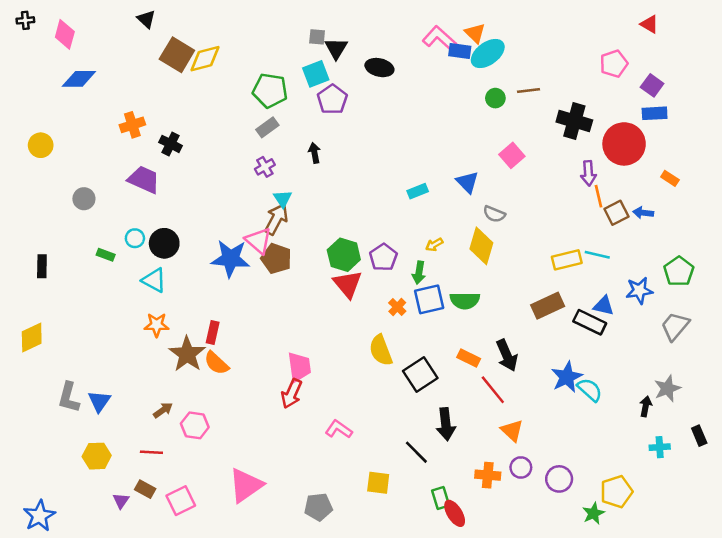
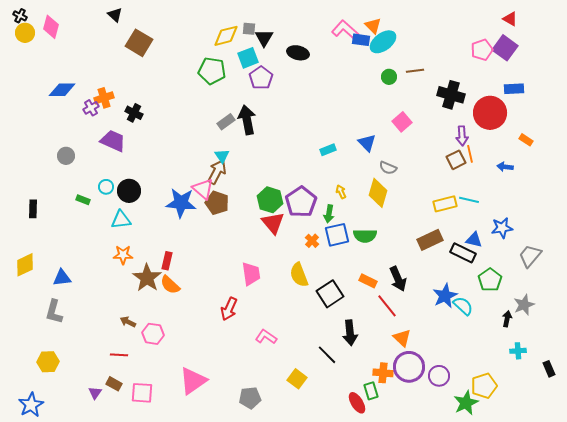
black cross: (25, 20) -> (20, 16), turned 32
yellow diamond: (205, 59) -> (226, 36), moved
blue diamond: (79, 79) -> (62, 90), moved
purple square: (652, 85) -> (505, 48), moved, size x1.4
gray rectangle: (267, 127) -> (226, 122), moved
yellow circle: (41, 145) -> (25, 33), moved
black arrow: (315, 153) -> (247, 120), size x1.8
purple cross: (265, 167) -> (91, 108), moved
brown square: (616, 213) -> (456, 160), moved
yellow arrow: (434, 245) -> (341, 192), turned 96
purple pentagon: (383, 257) -> (301, 202), size x1.4
green pentagon: (679, 271) -> (490, 280), moved
cyan triangle: (154, 280) -> (121, 220), turned -35
pink trapezoid: (299, 367) -> (251, 274), moved
blue triangle: (99, 401) -> (62, 278), moved, turned 48
brown arrow: (163, 410) -> (128, 322), turned -119
black rectangle: (699, 436) -> (549, 369), moved
yellow hexagon: (97, 456) -> (48, 362), moved
purple circle: (521, 467) -> (409, 367), size x1.8
yellow square: (378, 483) -> (297, 379), turned 30
green rectangle: (441, 498) -> (371, 391), moved
pink square: (181, 501) -> (142, 393), turned 30
green star: (593, 513) -> (466, 403), size x1.4

